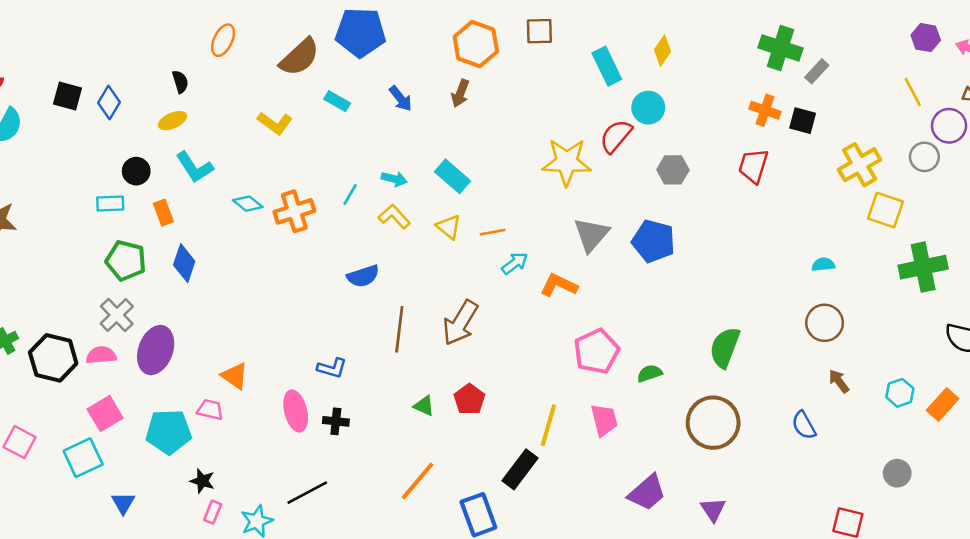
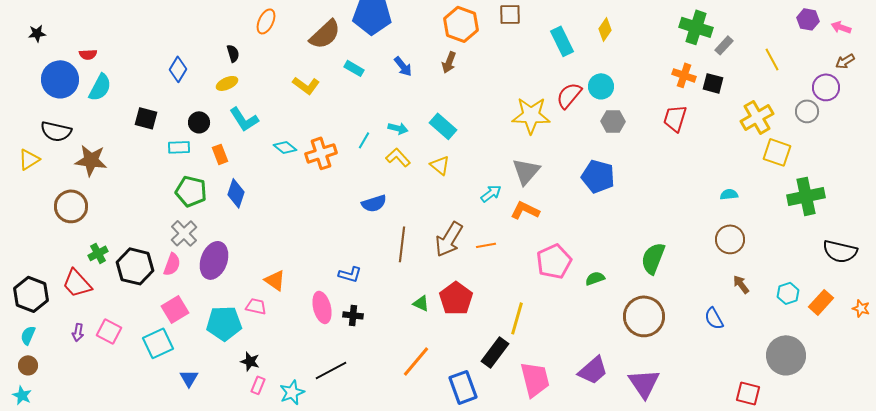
yellow line: (913, 92) -> (772, 59), moved
black square: (67, 96) -> (146, 118), moved
cyan circle: (648, 108) -> (601, 86), moved
orange line: (493, 232) -> (486, 245), moved
gray triangle: (591, 235) -> (526, 171), moved
pink semicircle: (101, 355) -> (172, 264), turned 115
red pentagon: (469, 399) -> (456, 298), size x1.4
pink trapezoid: (604, 420) -> (535, 379), moved, size x1.4
gray circle: (897, 473) -> (786, 355), size x1.8
purple triangle: (713, 509) -> (644, 383), size x1.6

